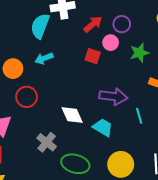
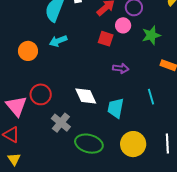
red circle: (27, 97) -> (41, 94), moved
purple arrow: (113, 97) -> (121, 68), moved, size x0.6
cyan trapezoid: (103, 127) -> (116, 108), turned -110

